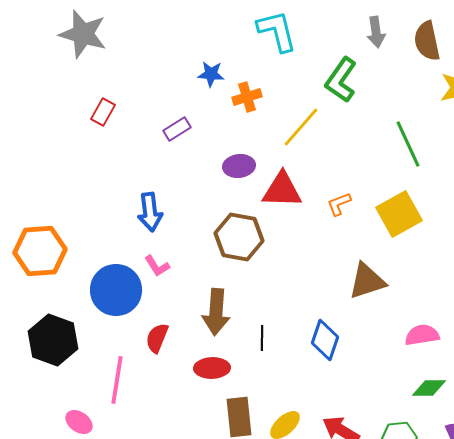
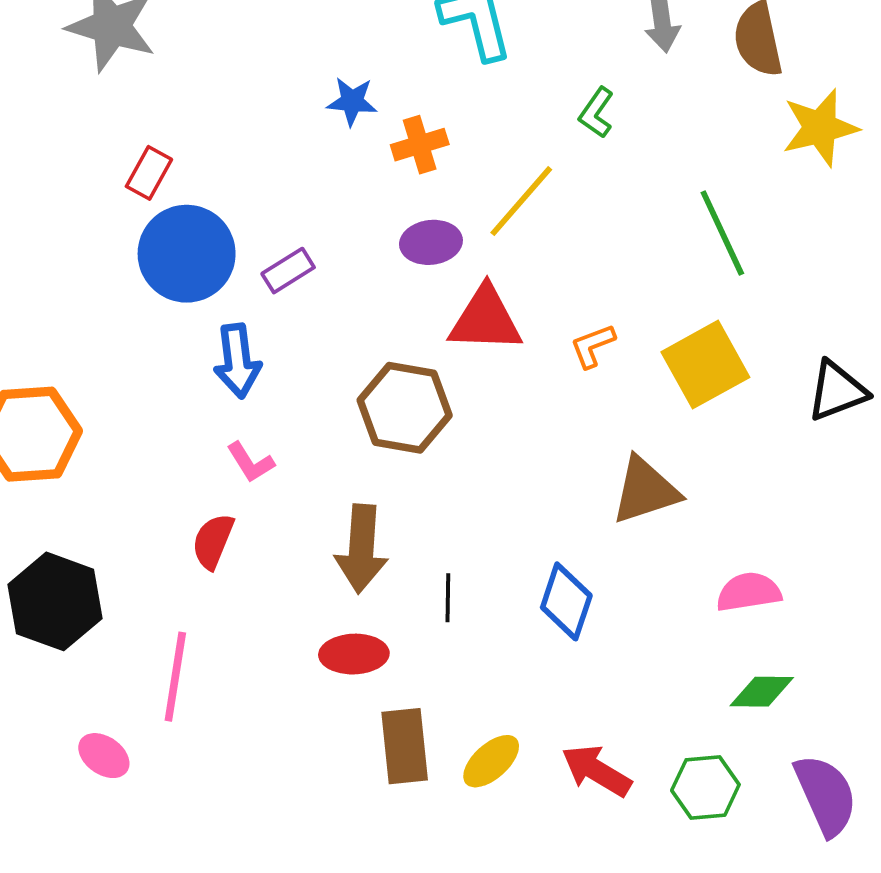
green L-shape: (341, 80) -> (596, 113), size x0.6
purple rectangle: (177, 129) -> (288, 271), moved
purple ellipse: (239, 166) -> (431, 242), moved
blue circle: (116, 290) -> (187, 254), moved
red semicircle: (157, 338) -> (213, 541), moved

